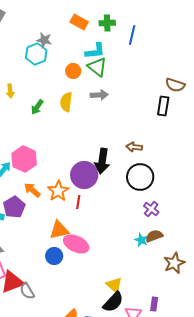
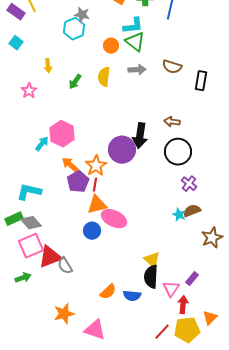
brown semicircle: (175, 85) -> (172, 67), moved
red line: (78, 202) -> (95, 185), moved
purple pentagon: (14, 207) -> (78, 182), moved
black semicircle: (113, 302) -> (151, 277), turned 140
purple rectangle: (154, 304) -> (192, 279), turned 32

